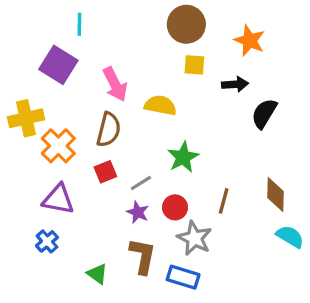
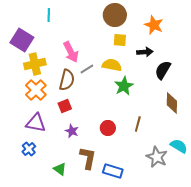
purple square: (58, 65) -> (22, 40), moved
yellow semicircle: (160, 105) -> (112, 65), moved
yellow cross: (26, 118) -> (35, 64), moved
green star: (183, 157) -> (124, 86), moved
gray line: (141, 183) -> (87, 69), moved
brown diamond: (275, 194) -> (172, 103), moved
purple star: (138, 212) -> (72, 131), moved
gray star: (194, 238) -> (157, 157), moved

